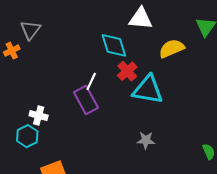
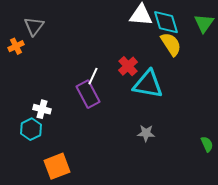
cyan diamond: (114, 45) -> (166, 22), moved
yellow semicircle: (172, 48) -> (171, 44), turned 80

